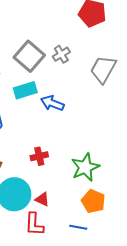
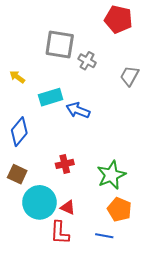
gray cross: (61, 54) -> (87, 61), turned -30
gray square: (29, 56) -> (60, 45), moved, turned -32
gray trapezoid: (103, 69) -> (130, 76), size x0.7

